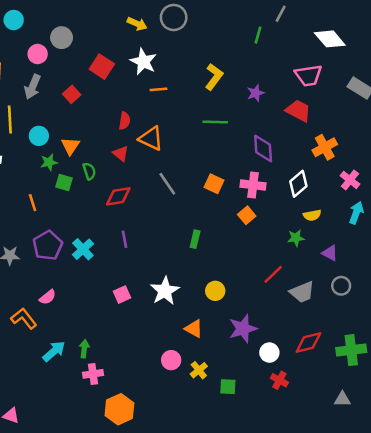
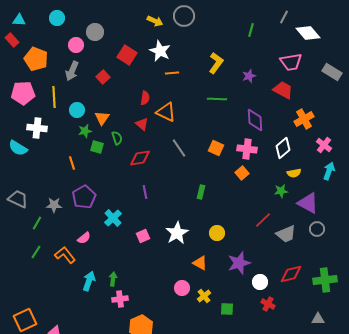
gray line: (281, 14) -> (284, 17), moved
cyan cross: (83, 249) -> (113, 218), moved
purple triangle: (330, 253) -> (308, 203), size x1.6
cyan arrow: (54, 351) -> (89, 281), turned -30

